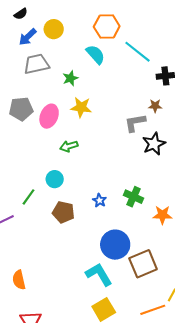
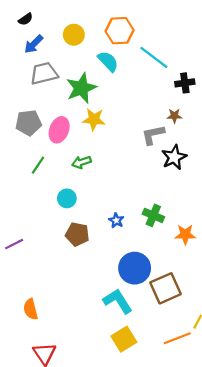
yellow circle: (54, 29) -> (74, 35), moved
green star: (70, 78) -> (81, 88), size x1.8
green line: (29, 197) -> (38, 165), moved

